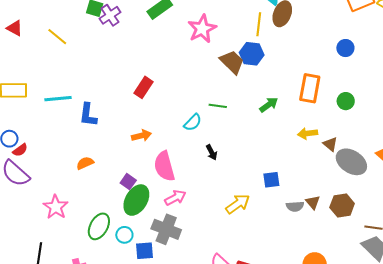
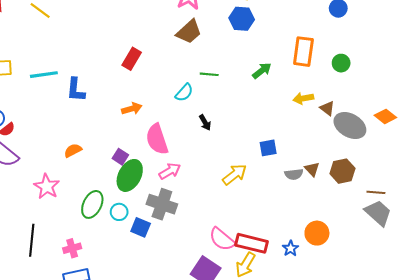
brown trapezoid: (232, 62) -> (189, 32), moved, turned 96
orange semicircle: (85, 163) -> (73, 150), moved
blue square: (144, 251) -> (141, 227), turned 30

